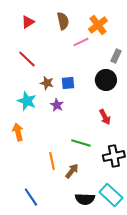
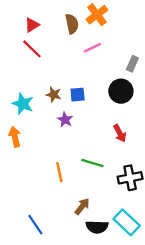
orange cross: (98, 25) -> (97, 15), moved
red line: (27, 59) -> (32, 49), moved
cyan star: (27, 101) -> (23, 104), moved
orange arrow: (18, 132) -> (15, 137), moved
orange line: (52, 161) -> (59, 172), moved
brown arrow: (72, 171) -> (82, 206), moved

